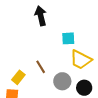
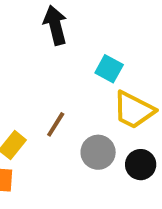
cyan square: (68, 38) -> (109, 69), turned 32
brown line: (41, 67) -> (56, 124), turned 64

